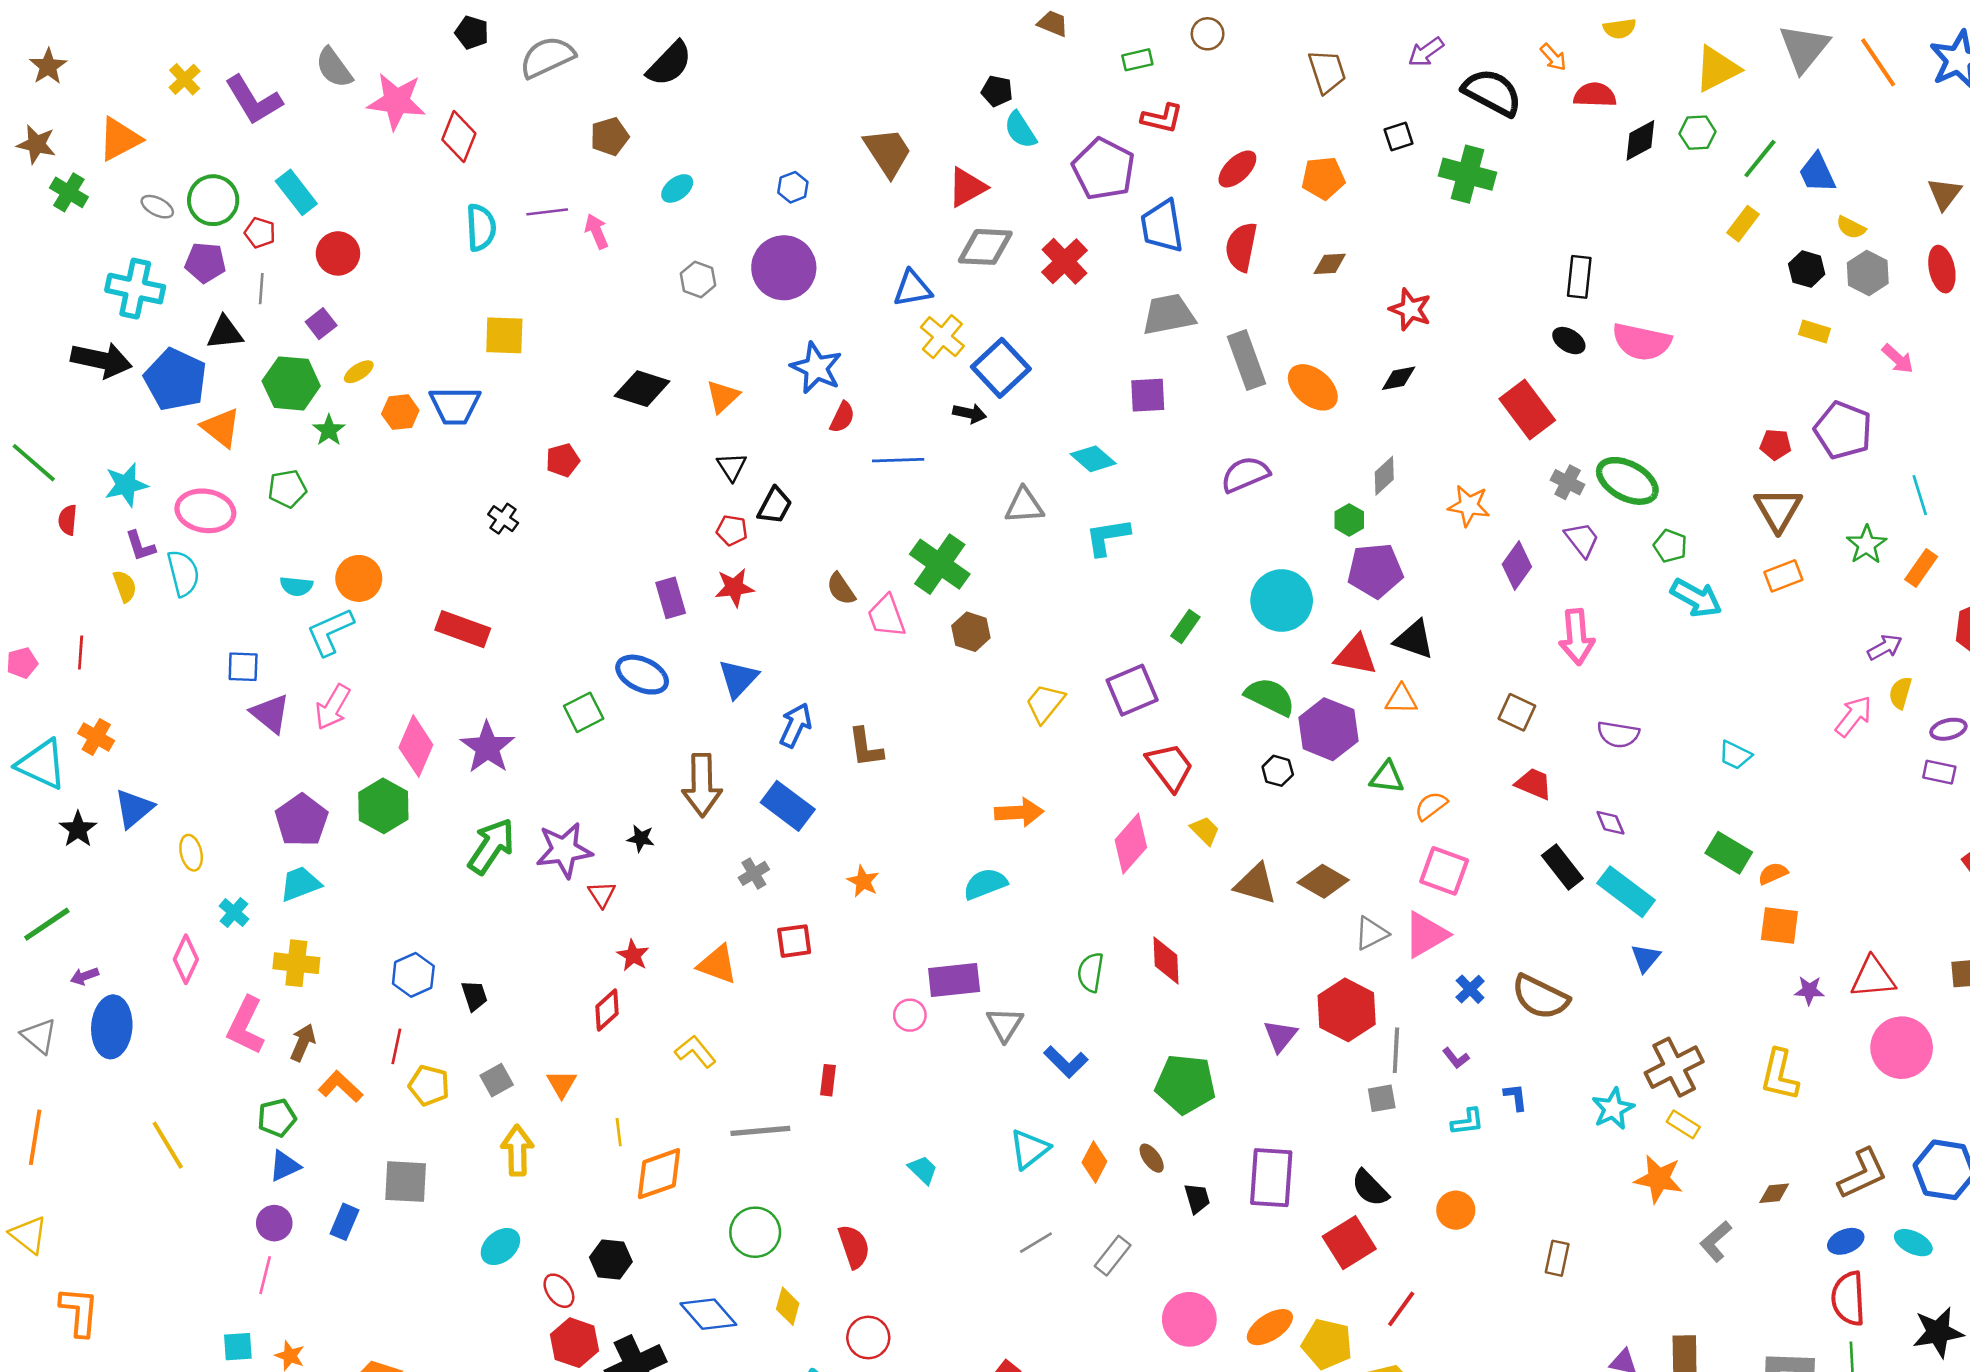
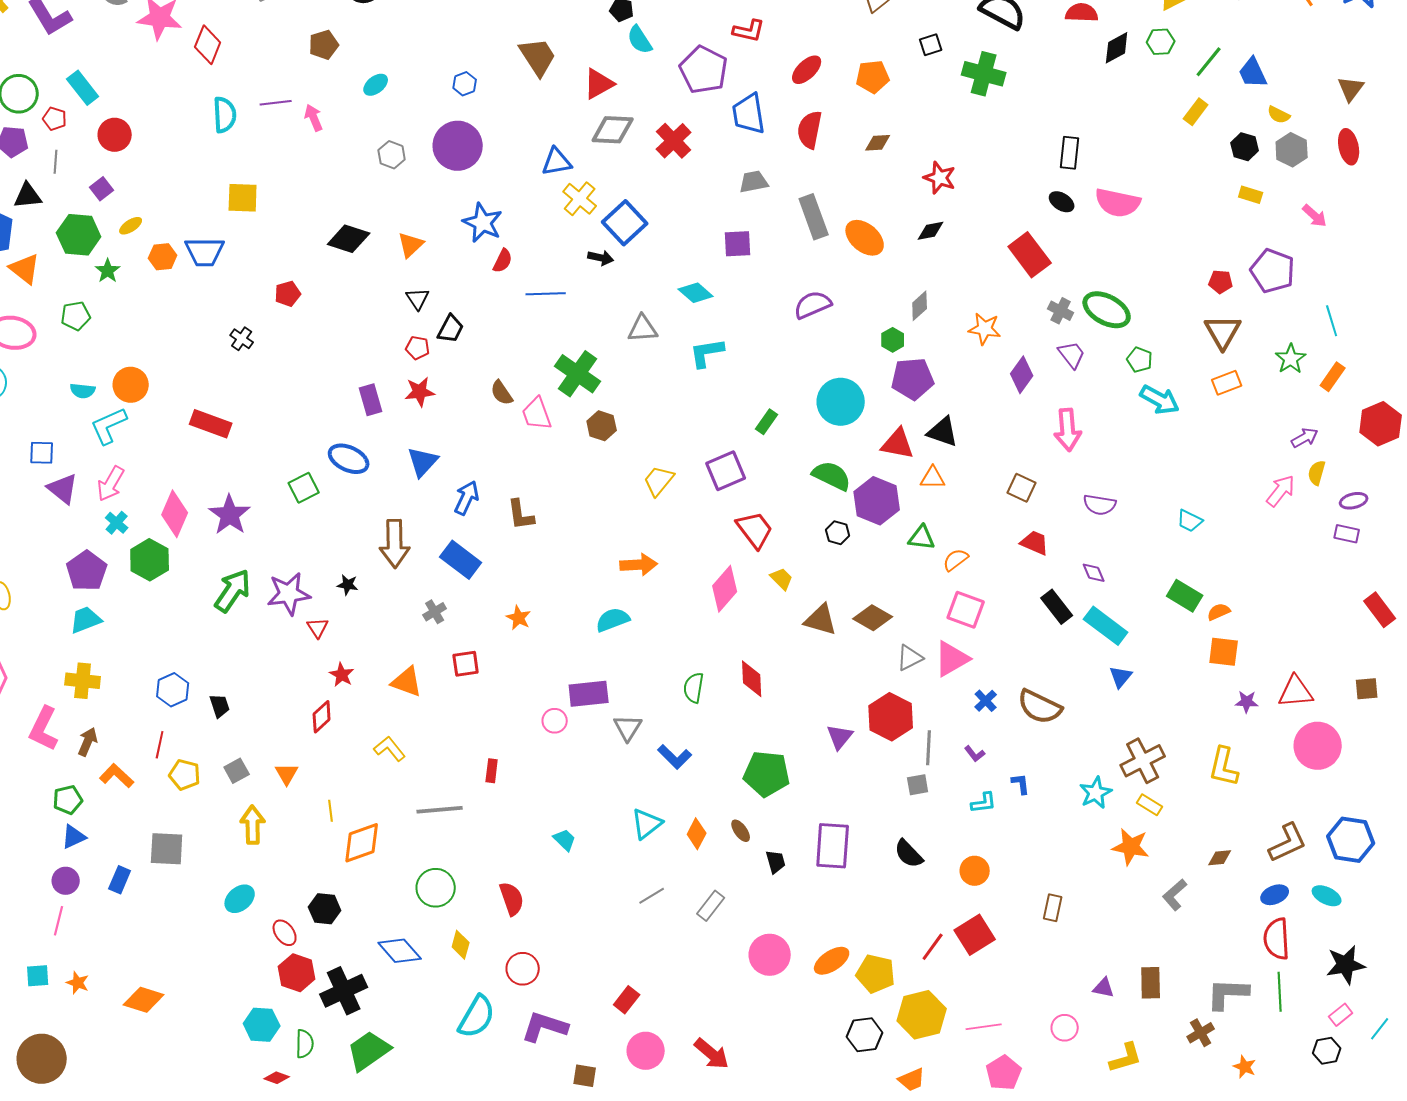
gray trapezoid: (1169, 315) -> (754, 182), size x0.7
cyan cross: (234, 912) -> (117, 523), moved
red square: (1349, 1243) -> (975, 935), moved

